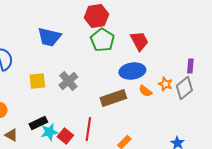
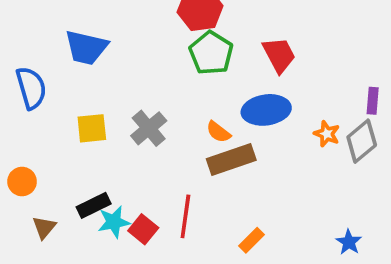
blue trapezoid: (49, 37) -> (86, 48), moved
orange semicircle: (145, 91) -> (218, 132), moved
brown triangle: (11, 135) -> (44, 227), turned 40

